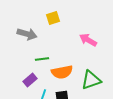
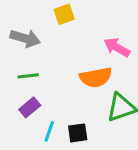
green line: (42, 59) -> (28, 76), moved
orange semicircle: (62, 72) -> (96, 77), moved

